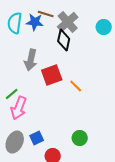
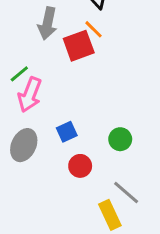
orange line: (76, 86) -> (94, 29), moved
blue square: (37, 138) -> (67, 132), moved

